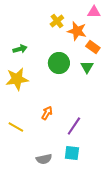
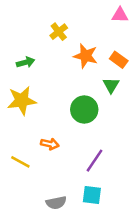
yellow cross: (57, 21) -> (59, 32), moved
orange star: (77, 31) -> (86, 56), moved
green circle: (59, 63) -> (84, 110), moved
orange arrow: (47, 113) -> (50, 144), moved, turned 72

